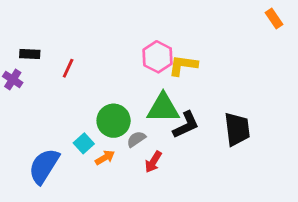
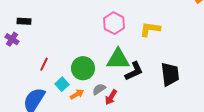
yellow L-shape: (183, 65) -> (150, 29), moved
red line: (68, 68) -> (44, 64), moved
gray semicircle: (136, 139) -> (99, 89), moved

